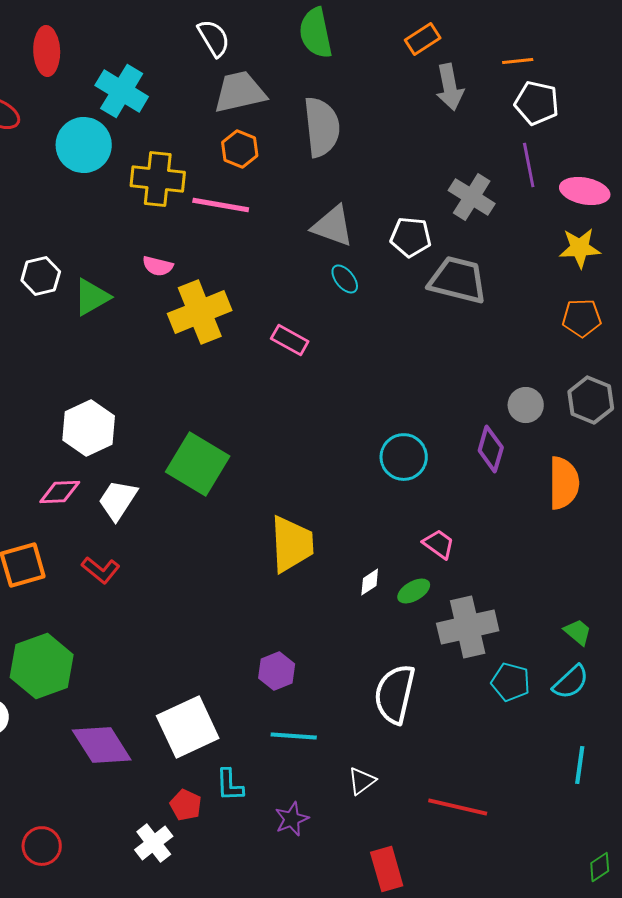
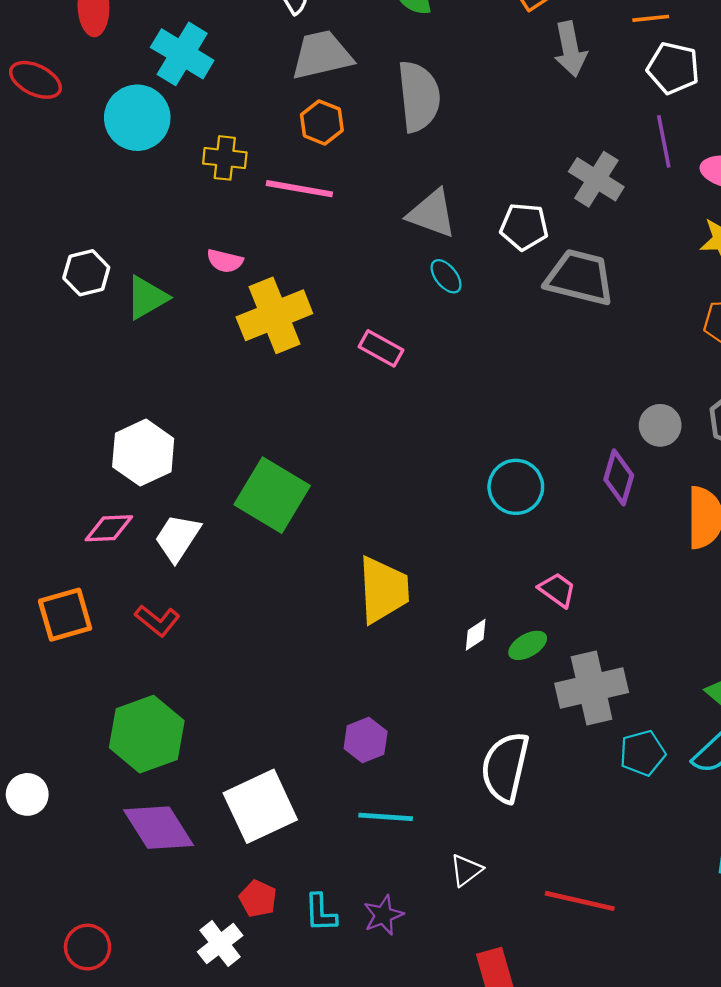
yellow cross: (158, 179) -> (225, 158), size x0.7
green hexagon: (42, 666) -> (147, 734), moved
cyan pentagon: (511, 682) -> (642, 753), turned -30
cyan L-shape: (230, 785) -> (321, 913), moved

